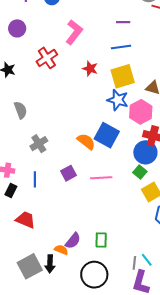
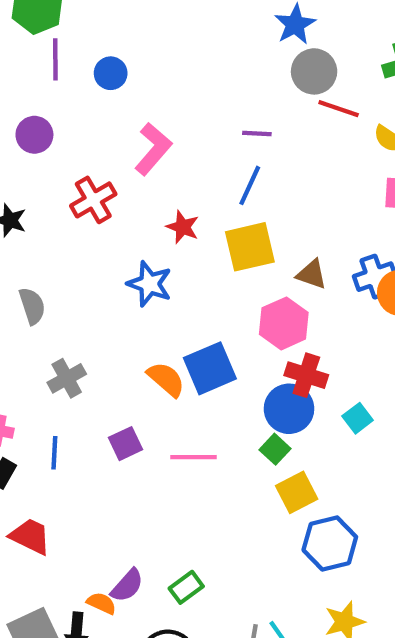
blue line: (121, 47) -> (250, 185), turned -60
blue star: (118, 100) -> (149, 284), moved
blue square: (107, 135) -> (210, 368), turned 35
green rectangle: (101, 240) -> (186, 587), turned 49

